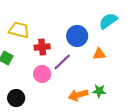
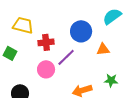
green star: (99, 91) -> (111, 80), moved

